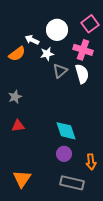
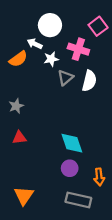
white circle: (57, 30) -> (50, 25), moved
pink cross: (83, 50) -> (78, 49), moved
white semicircle: (82, 74) -> (89, 81), turned 30

